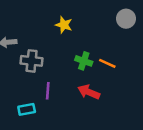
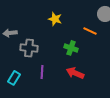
orange line: (107, 63) -> (90, 31), moved
cyan rectangle: (27, 109) -> (14, 78), moved, turned -48

